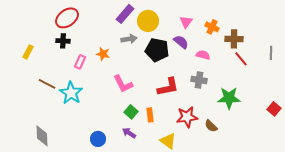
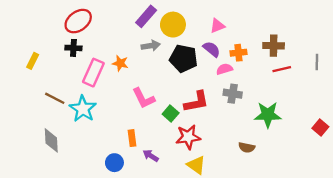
pink triangle: (186, 22) -> (217, 26), turned 32
orange cross: (212, 27) -> (238, 53), moved, turned -32
pink semicircle: (203, 55) -> (224, 69), moved, turned -32
red line: (241, 59) -> (282, 69), turned -63
pink rectangle: (80, 62) -> (93, 73), size x1.6
green square: (131, 112) -> (171, 114), moved
orange rectangle: (150, 115) -> (132, 138), moved
red star: (187, 117) -> (188, 137), moved
brown semicircle: (211, 126) -> (247, 147), turned -32
gray diamond: (42, 136) -> (51, 140), moved

